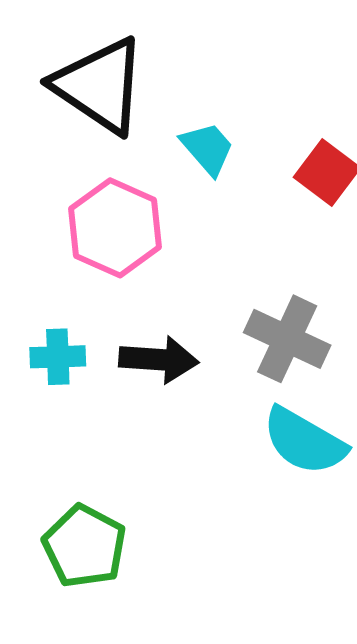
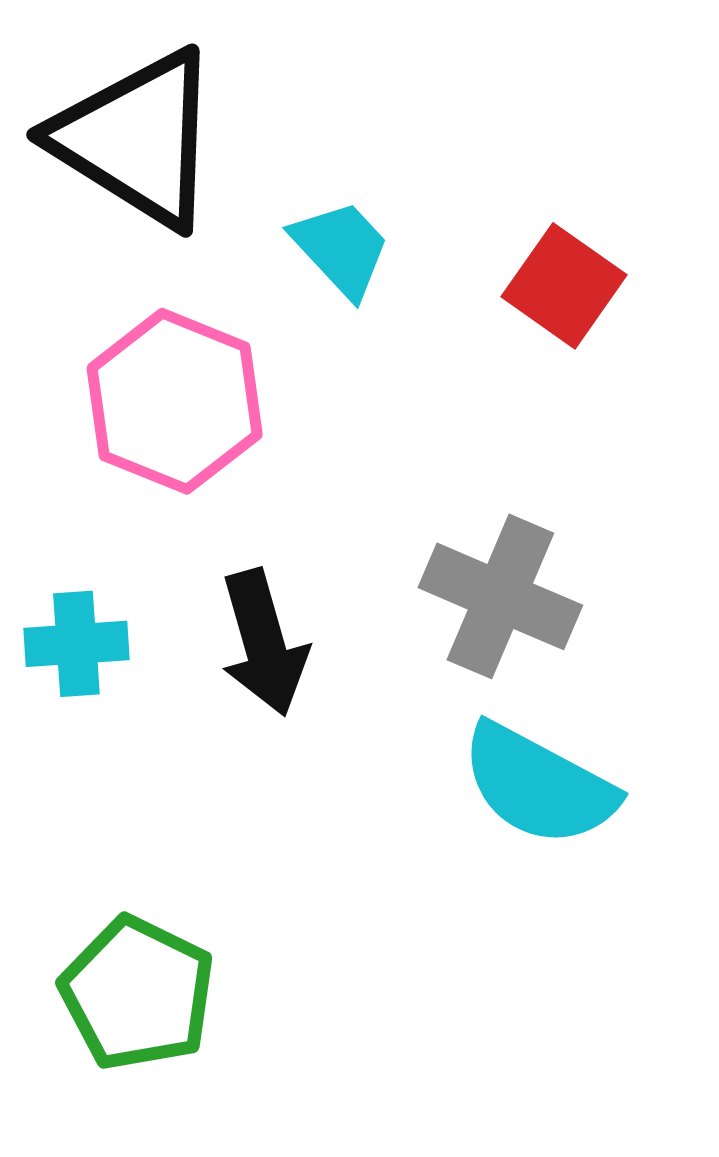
black arrow: (159, 360) -> (264, 643), turned 72

